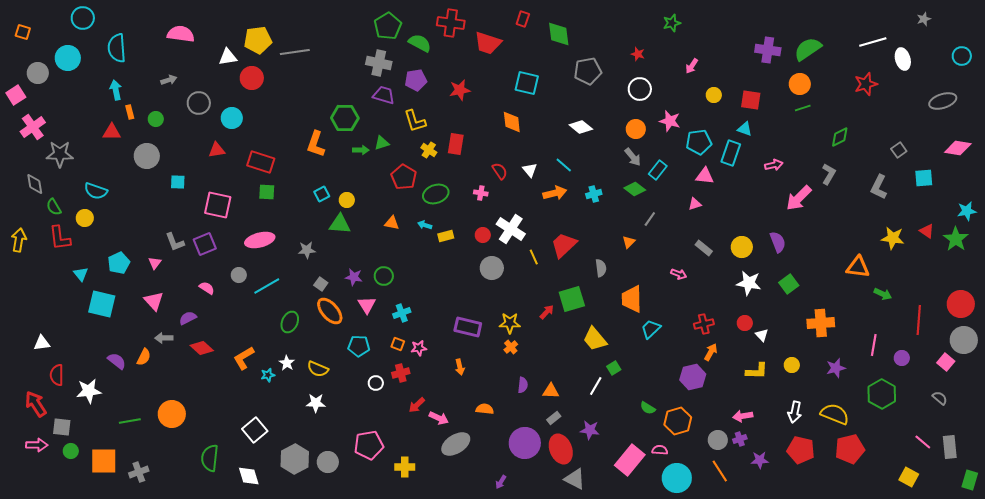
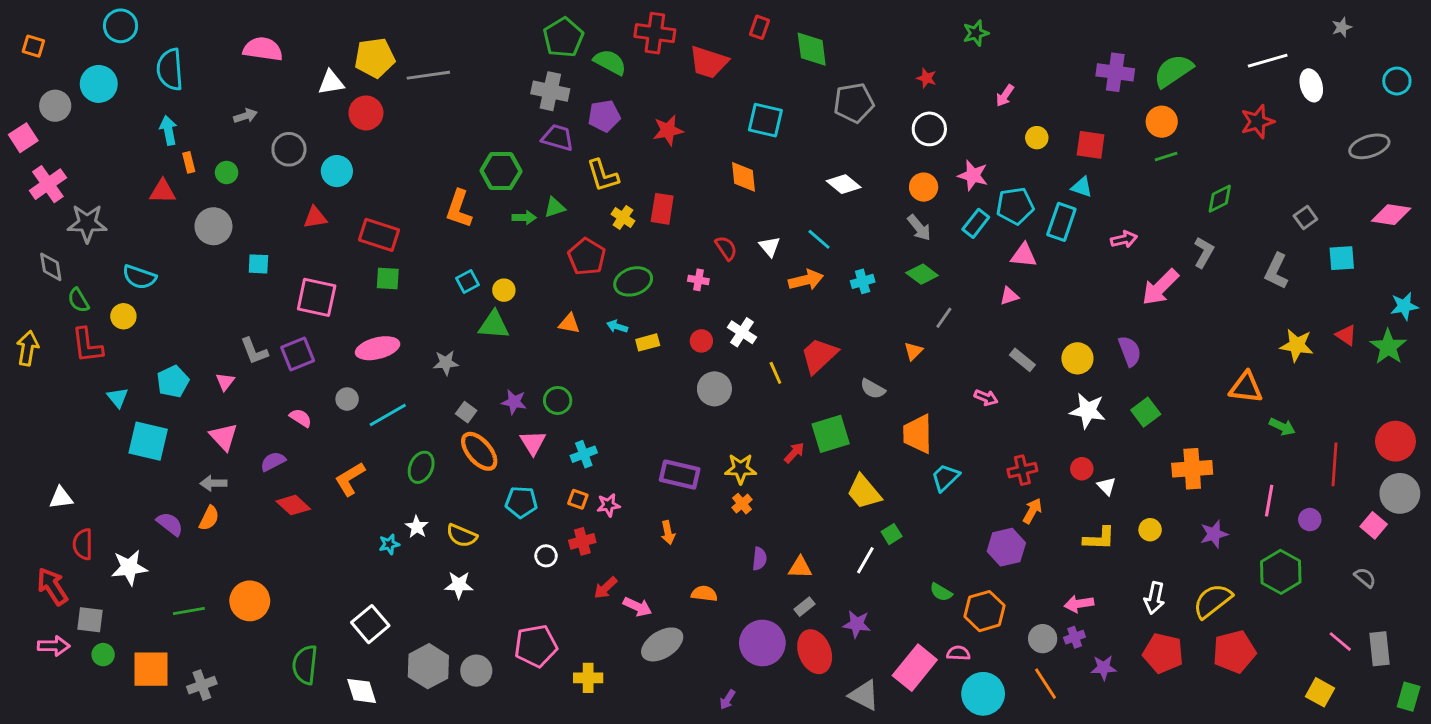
cyan rectangle: (658, 170) -> (976, 223), moved
white cross: (511, 229) -> (742, 332), size x0.7
gray semicircle: (601, 268) -> (873, 389), turned 126
gray arrow: (164, 338) -> (213, 483), moved
orange L-shape: (244, 358) -> (350, 479), moved
yellow semicircle: (835, 414) -> (1213, 601), turned -60
gray triangle: (575, 479) -> (864, 695), moved

